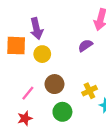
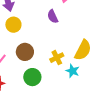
purple semicircle: (85, 46) -> (53, 16), turned -80

